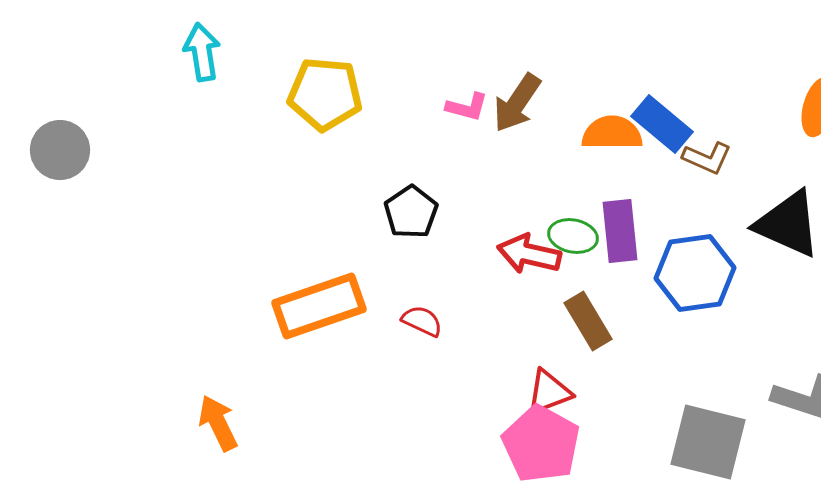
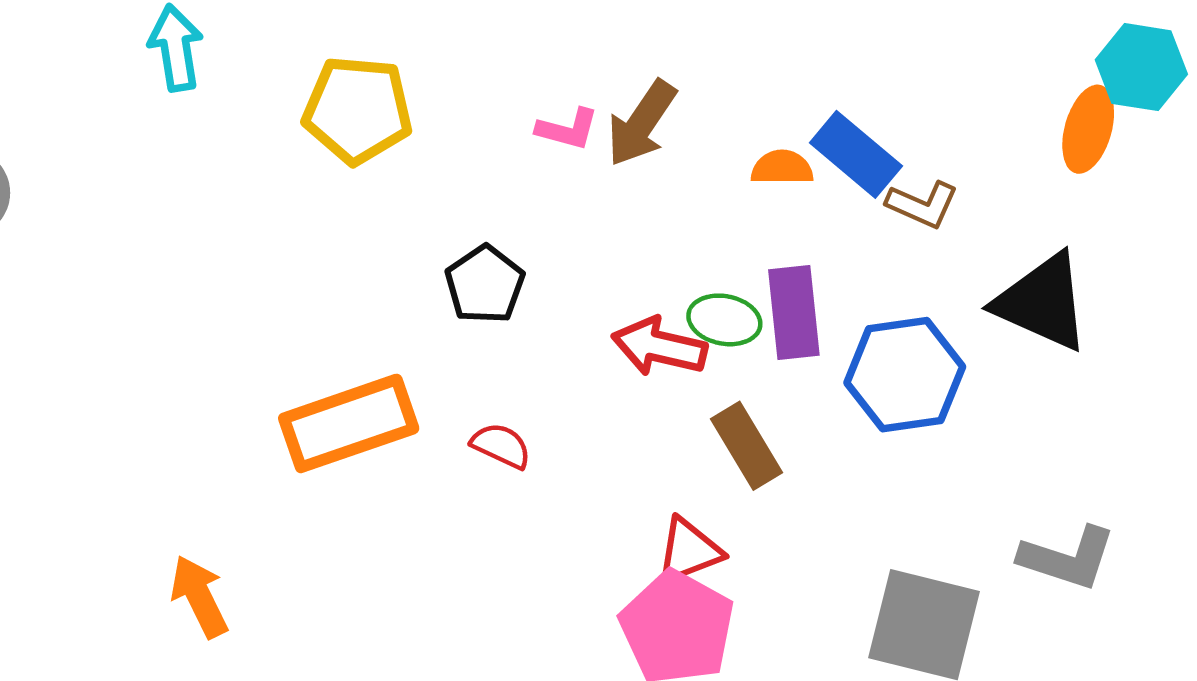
orange semicircle: (612, 133) -> (782, 168), size x0.7

